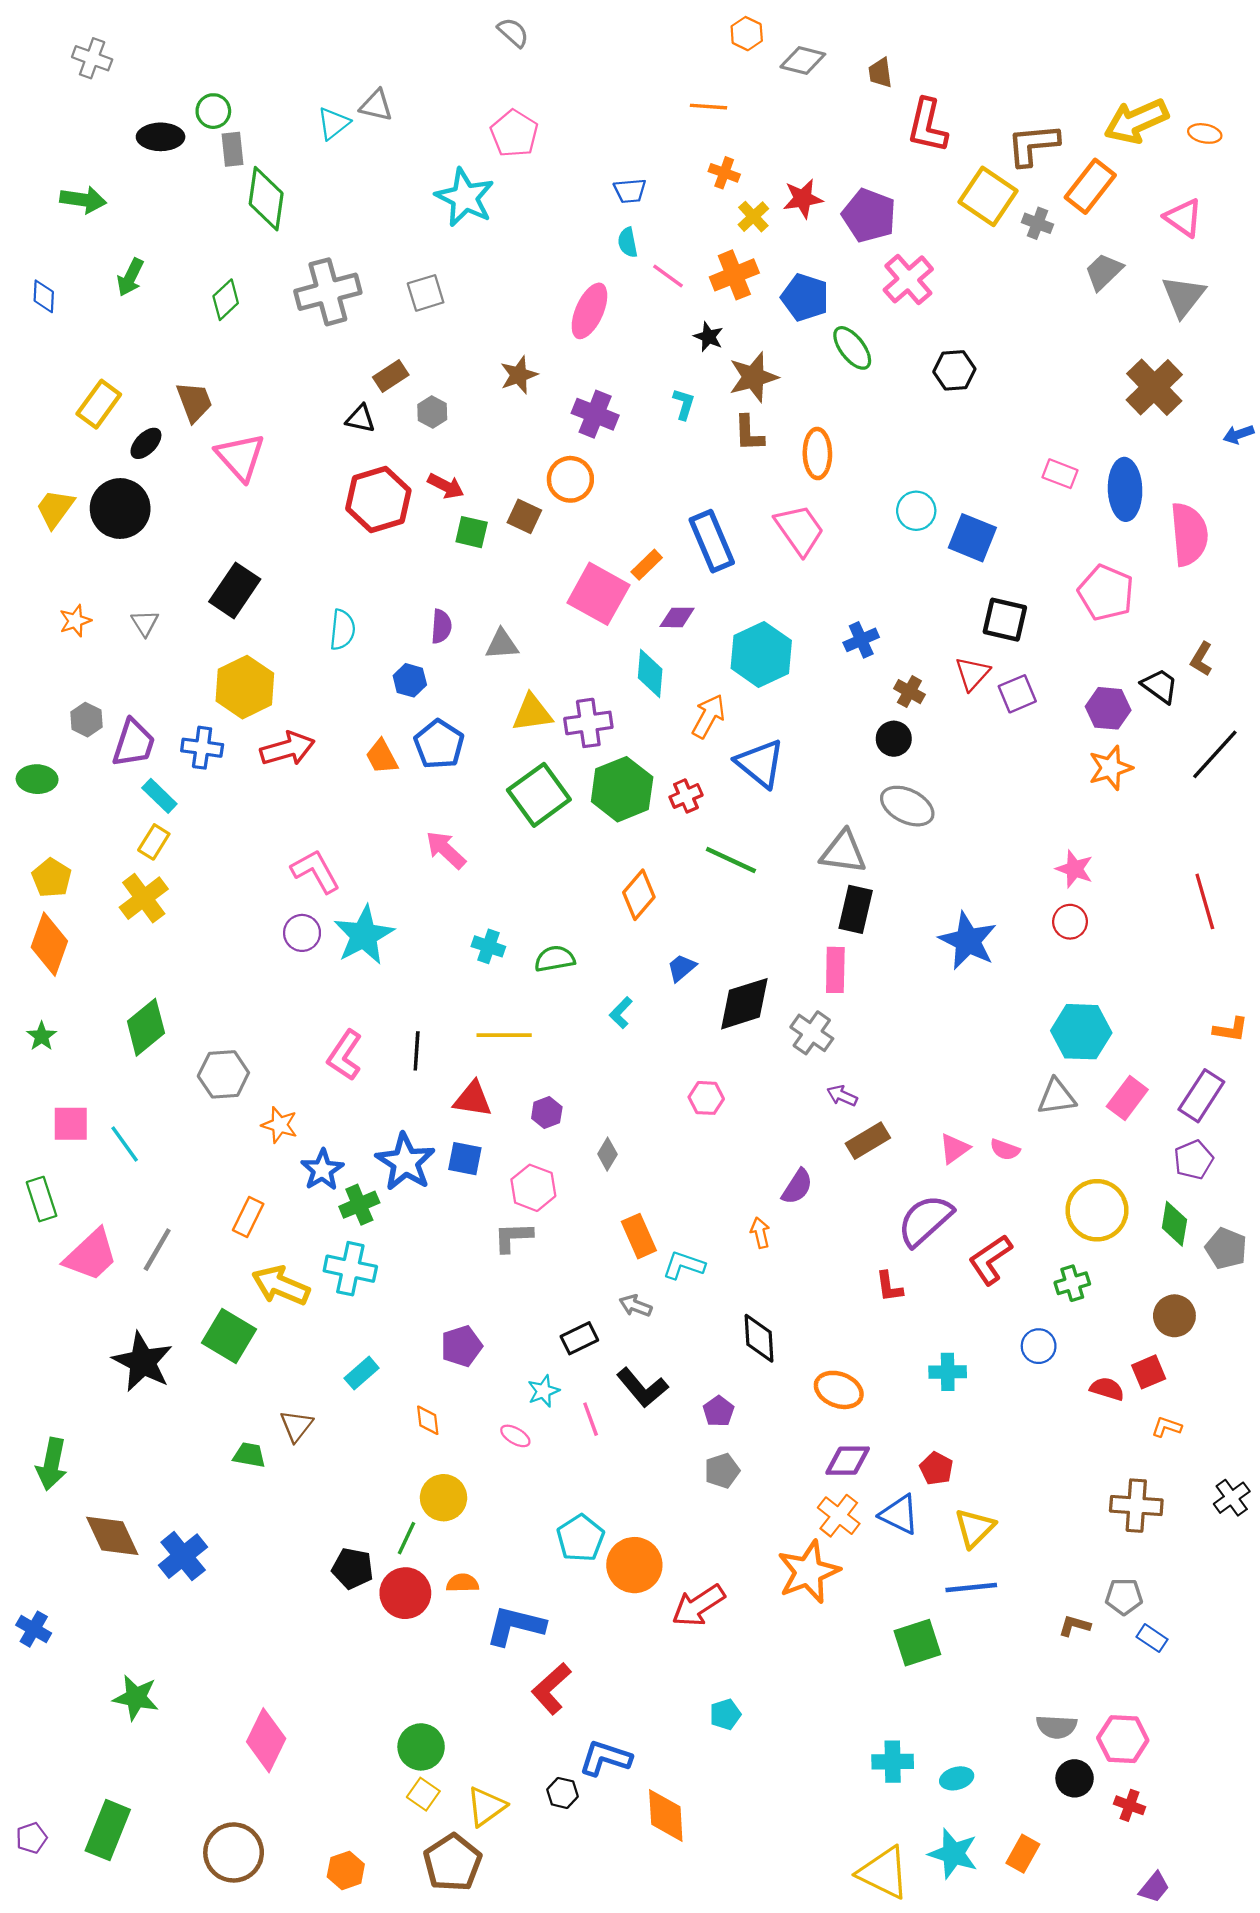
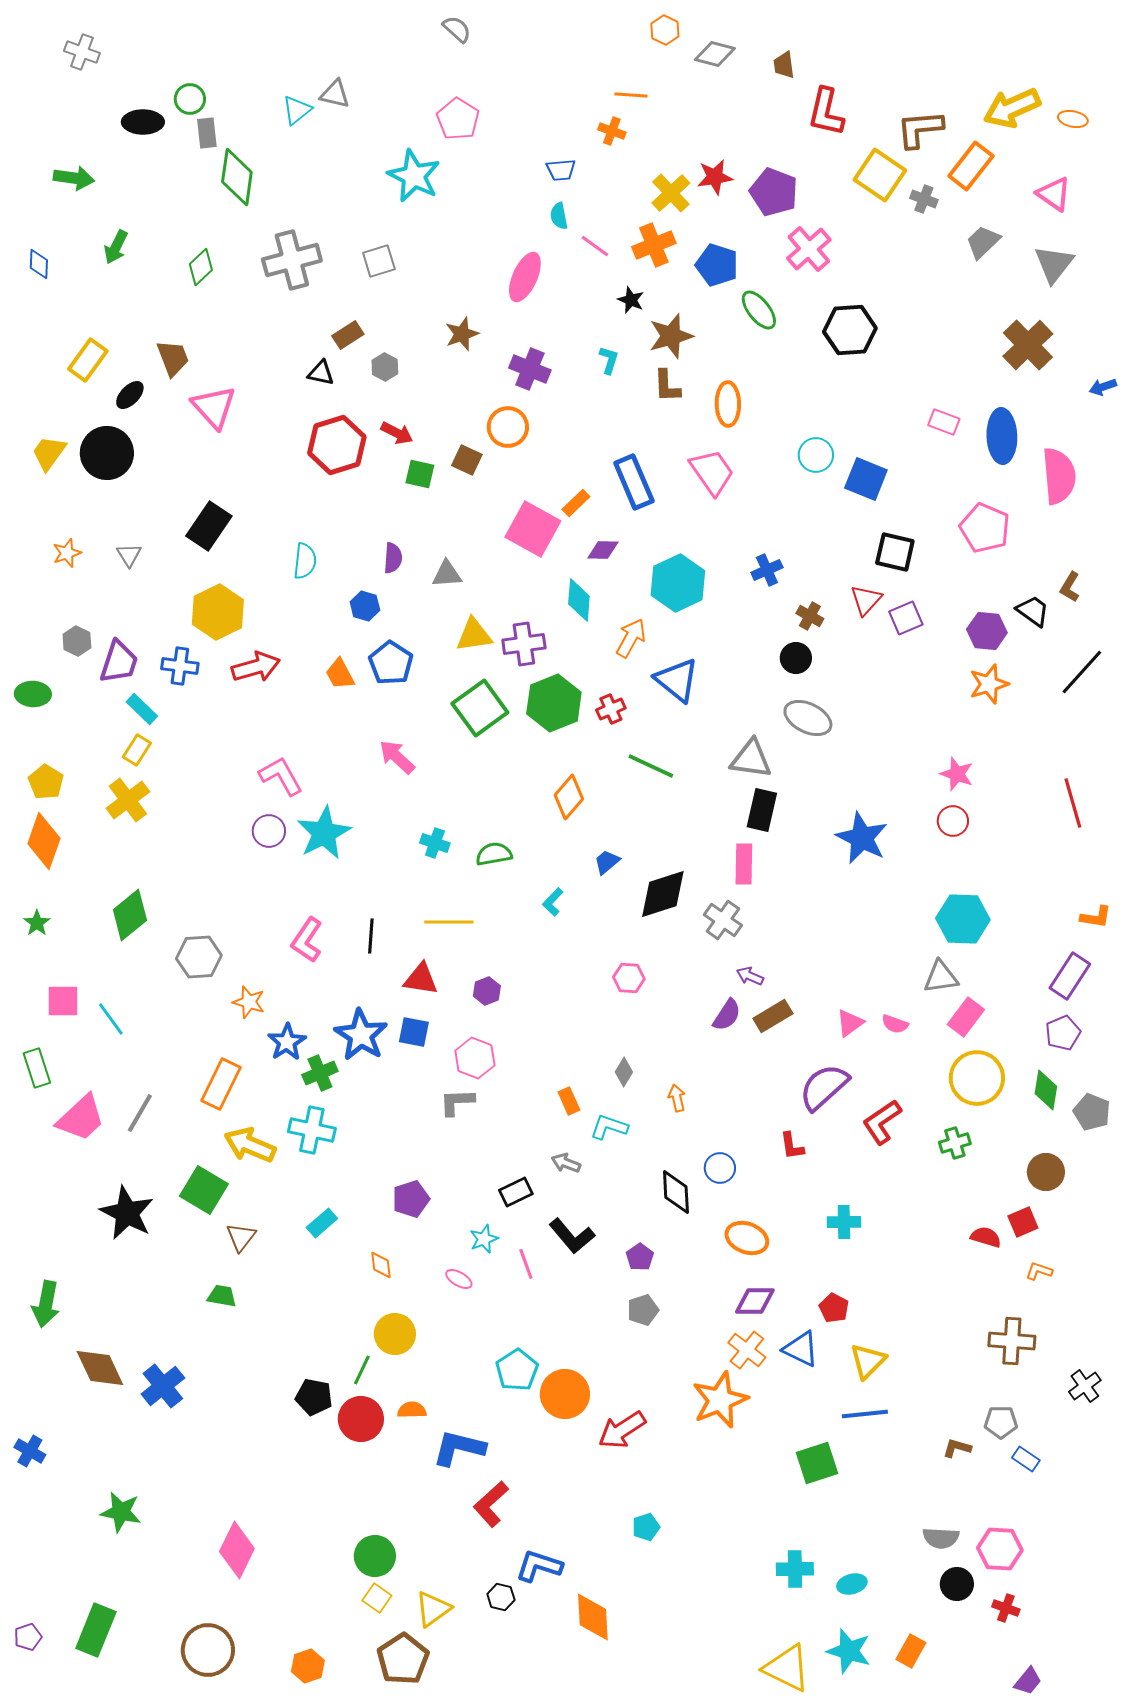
orange cross: (724, 173) -> (612, 131), moved
yellow cross: (753, 217) -> (671, 193), size x1.4
black hexagon: (954, 370) -> (850, 330), size x1.4
pink rectangle: (1127, 1098) -> (966, 1017), moved
gray diamond: (607, 1154) -> (624, 1072), moved
purple semicircle: (797, 1187) -> (727, 1015), moved
orange rectangle: (248, 1217) -> (221, 1084), size x1.4
orange rectangle: (639, 1236) -> (569, 1101), size x0.7
blue circle: (1039, 1346) -> (720, 1168), moved
brown triangle: (296, 1426) -> (241, 1237), moved
black cross: (1232, 1498) -> (1085, 1386), moved

